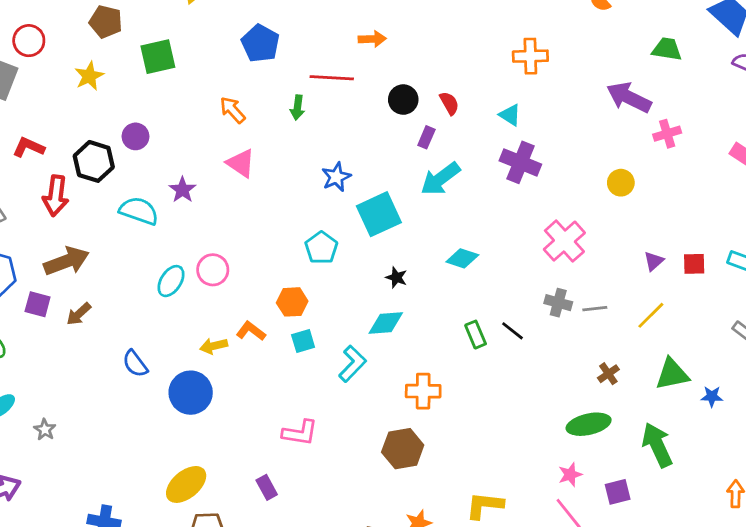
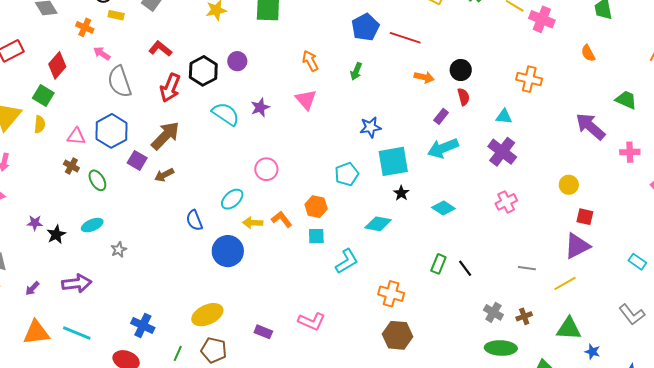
orange arrow: (372, 39) -> (424, 77), moved
blue pentagon: (260, 43) -> (365, 27), moved
red line: (332, 78) -> (405, 38), moved
black circle: (403, 100) -> (461, 70), moved
cyan triangle: (510, 115) -> (504, 116), turned -42
pink cross: (667, 134) -> (630, 152), moved
pink cross: (564, 241) -> (506, 202), moved, size x0.7
brown arrow: (66, 261) -> (165, 136), turned -40
purple triangle: (654, 261) -> (577, 246), size x1.8
red square: (694, 264) -> (585, 217), moved
black star: (396, 278) -> (401, 193), moved
cyan ellipse: (171, 281) -> (232, 199), moved
gray cross: (558, 303) -> (493, 312), moved
cyan diamond: (386, 323) -> (378, 224), moved
green rectangle: (476, 335) -> (438, 264), turned 30
pink L-shape: (300, 433) -> (312, 321), moved
brown hexagon: (403, 449) -> (398, 335), moved
purple rectangle: (267, 487) -> (263, 332), turned -54

